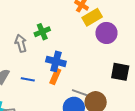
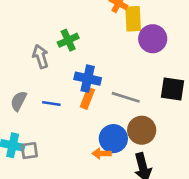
yellow rectangle: (92, 17) -> (133, 19), turned -60
gray line: (82, 94) -> (126, 97), moved

